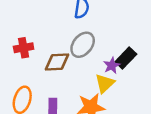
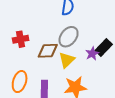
yellow triangle: (105, 83) -> (67, 60), moved

